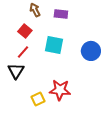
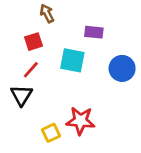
purple rectangle: (61, 14) -> (94, 32), moved
red square: (25, 31) -> (34, 42), turned 32

